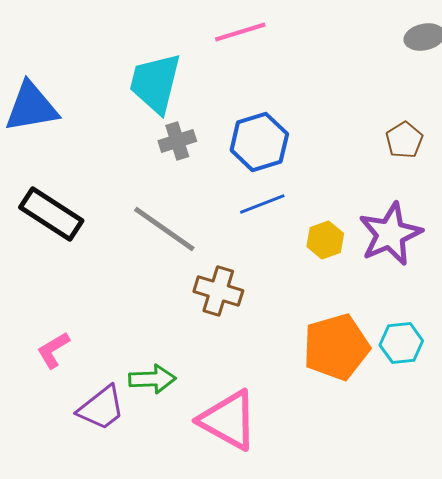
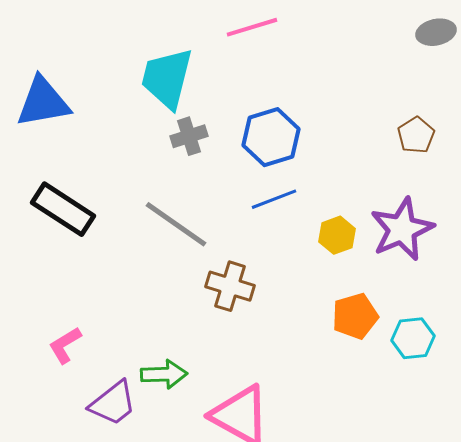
orange pentagon: (336, 347) -> (355, 316), moved, size x0.7

